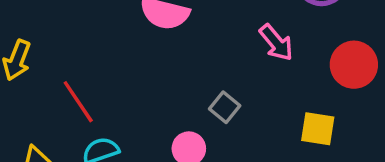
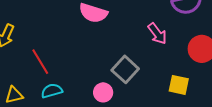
gray square: (225, 107) -> (125, 69), size x1.5

